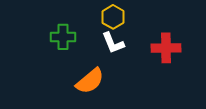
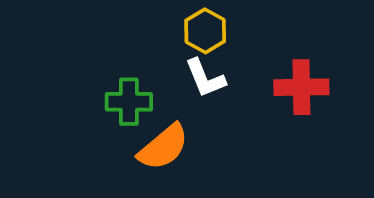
green cross: (63, 37) -> (129, 102), moved

